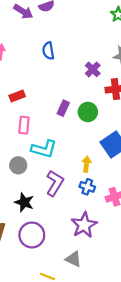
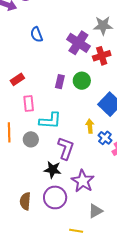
purple cross: (93, 69) -> (78, 43), size x1.6
blue cross: (87, 187) -> (105, 138), moved, turned 32
black star: (24, 202) -> (53, 170), moved
purple star: (84, 225) -> (83, 181), moved
gray triangle: (73, 259) -> (95, 211), turned -42

